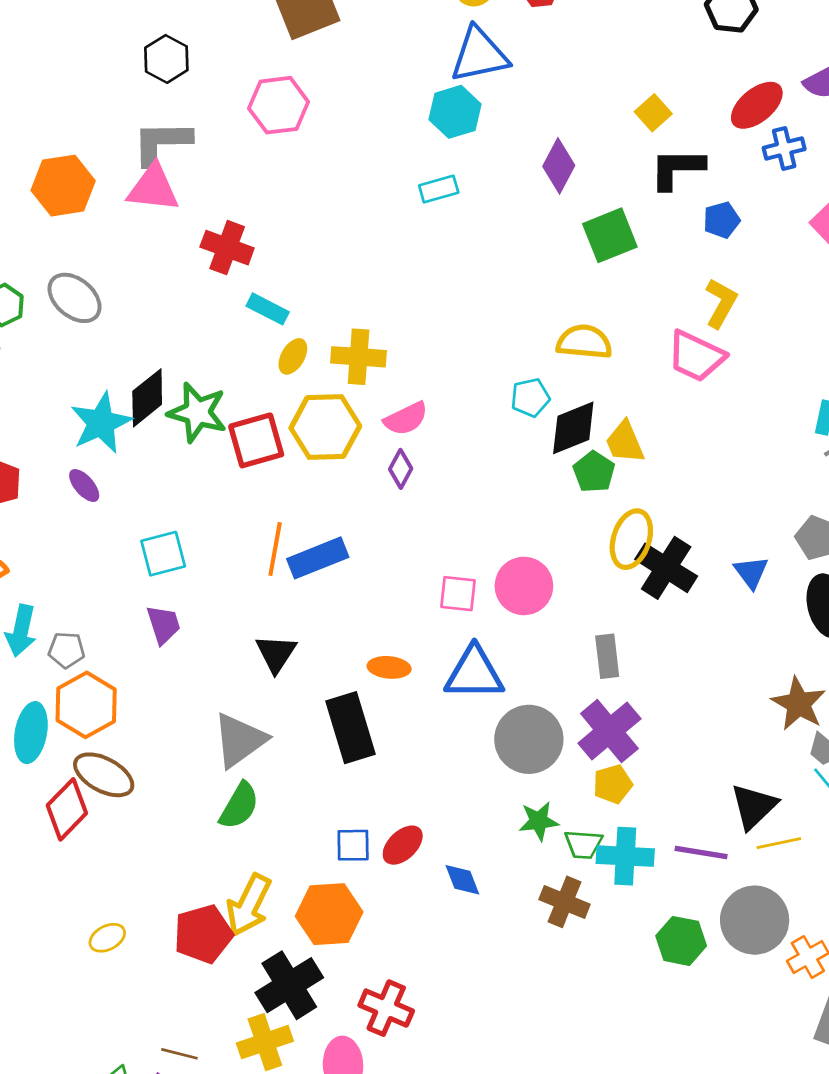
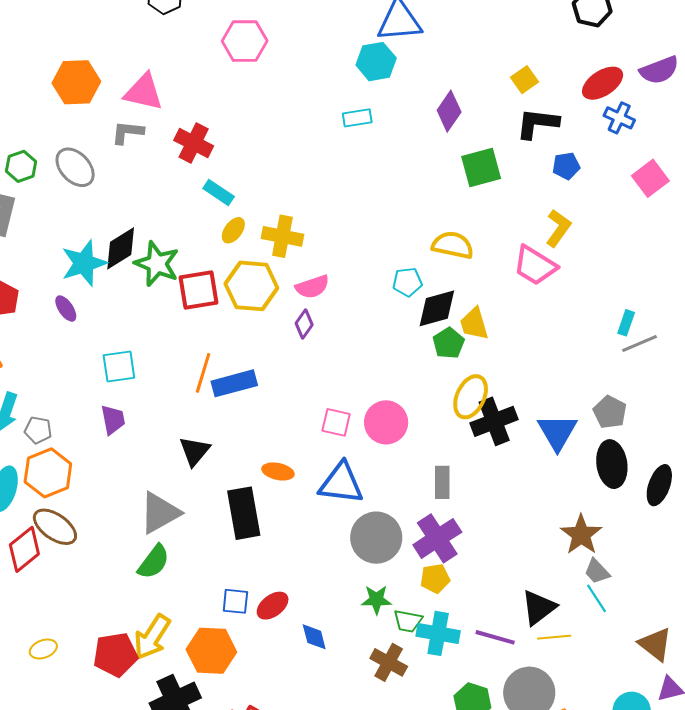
gray L-shape: (162, 143) -> (127, 132), moved, size x0.7
blue cross: (784, 148) -> (619, 118), turned 32
black cross: (666, 568) -> (494, 421), turned 30
blue triangle: (751, 572) -> (557, 432), size x1.5

